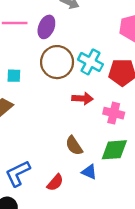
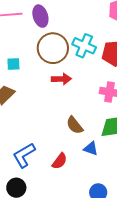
purple ellipse: (46, 27) -> (40, 16), turned -35
red arrow: (83, 98) -> (61, 79), moved

